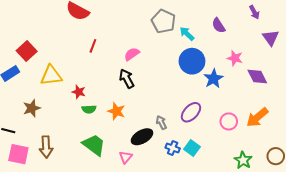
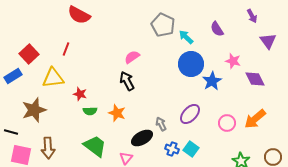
red line: (93, 46) -> (66, 49), moved
brown star: (32, 108) -> (34, 110), size x1.4

